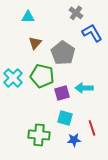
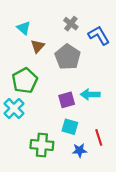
gray cross: (76, 13) -> (71, 24), moved
cyan triangle: (28, 17) -> (24, 28), moved, turned 40
green pentagon: (42, 76) -> (25, 81), moved, turned 30
cyan cross: (13, 78) -> (14, 108), moved

